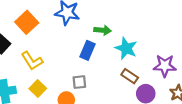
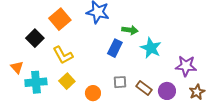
brown rectangle: (130, 76) -> (144, 88), moved
gray square: (79, 82) -> (120, 82), moved

